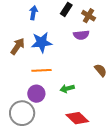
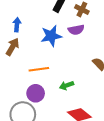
blue arrow: (33, 13) -> (17, 25), moved
blue star: (41, 42) -> (51, 36), moved

